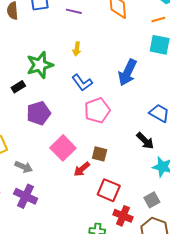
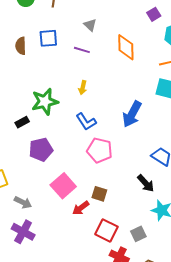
pink pentagon: (97, 110) -> (100, 150), turned 30
gray square: (152, 200) -> (138, 234), moved

